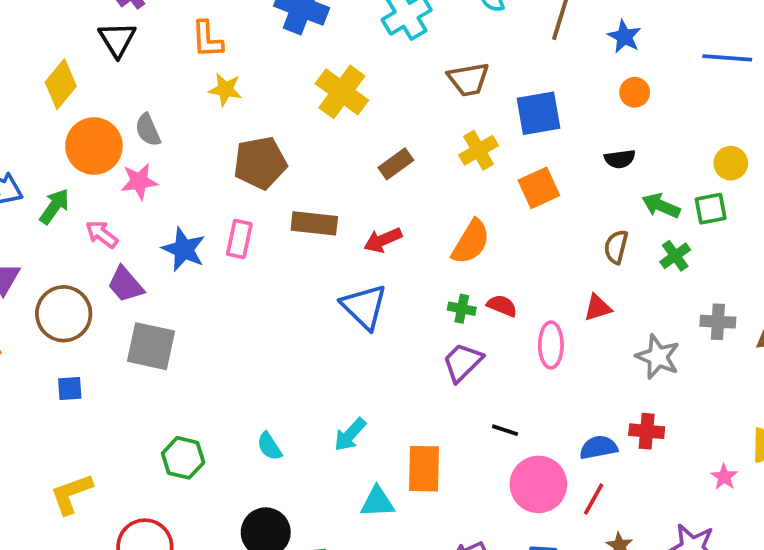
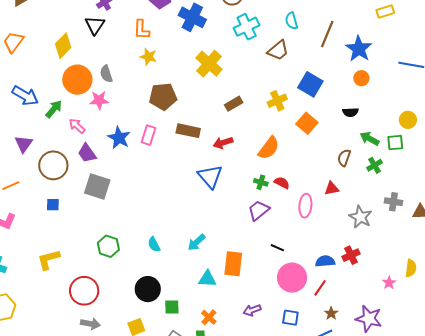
blue star: (624, 37) -> (359, 49), size x1.5
brown trapezoid: (468, 79) -> (278, 50), moved, turned -35
blue square: (539, 113) -> (310, 84), turned 35
orange square: (539, 188) -> (307, 123), turned -30
red cross: (647, 431) -> (351, 255), turned -36

